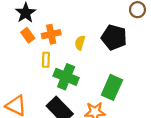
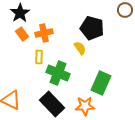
black pentagon: (114, 37) -> (92, 28), moved
yellow semicircle: (80, 43) -> (80, 48), moved, turned 128

